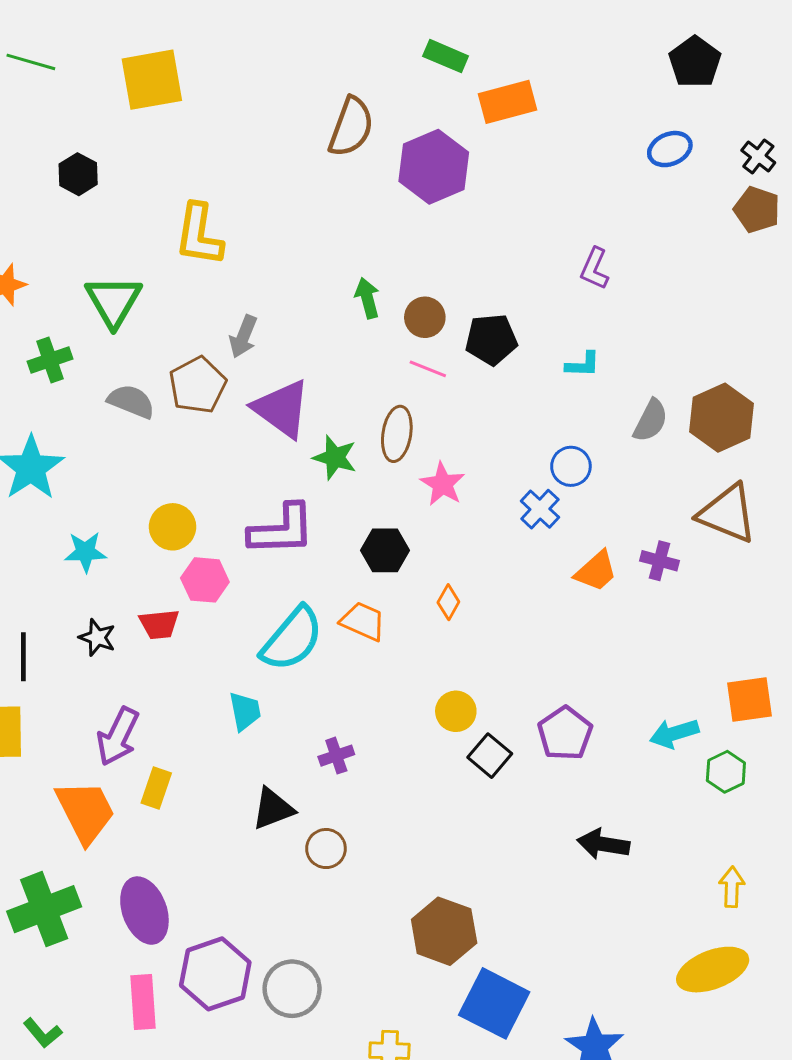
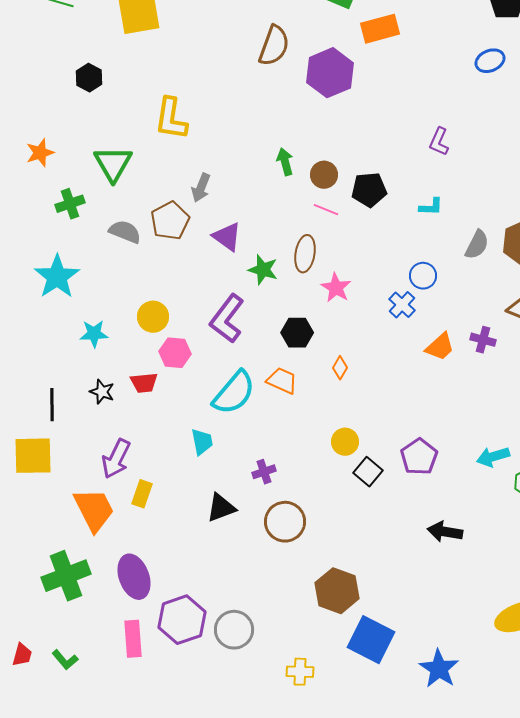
purple triangle: (282, 409) -> (227, 237), size x0.7
purple L-shape: (282, 530) -> (227, 319), turned 129
brown circle: (326, 849) -> (285, 522), moved, size x1.5

